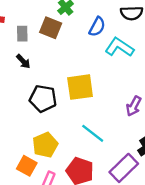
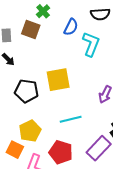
cyan L-shape: (119, 47) -> (91, 44), turned 80
cyan line: (93, 133) -> (71, 119), turned -50

